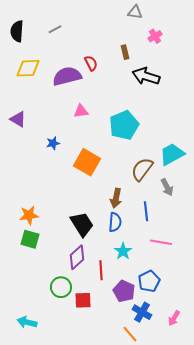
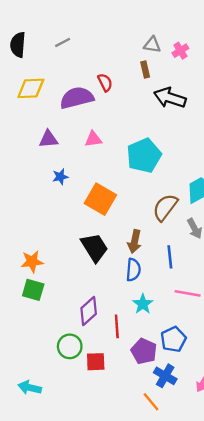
gray triangle: (135, 12) -> (152, 45), moved
purple triangle: (18, 119) -> (49, 139), moved, turned -36
black trapezoid: (82, 224) -> (94, 247), moved

